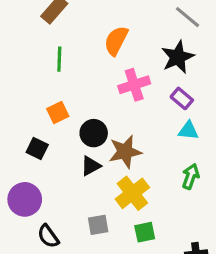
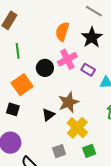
orange semicircle: (116, 41) -> (62, 32), moved
purple rectangle: (182, 98) -> (88, 70), moved
orange square: (58, 113) -> (22, 85), size x1.5
black circle: (94, 133) -> (45, 68), moved

